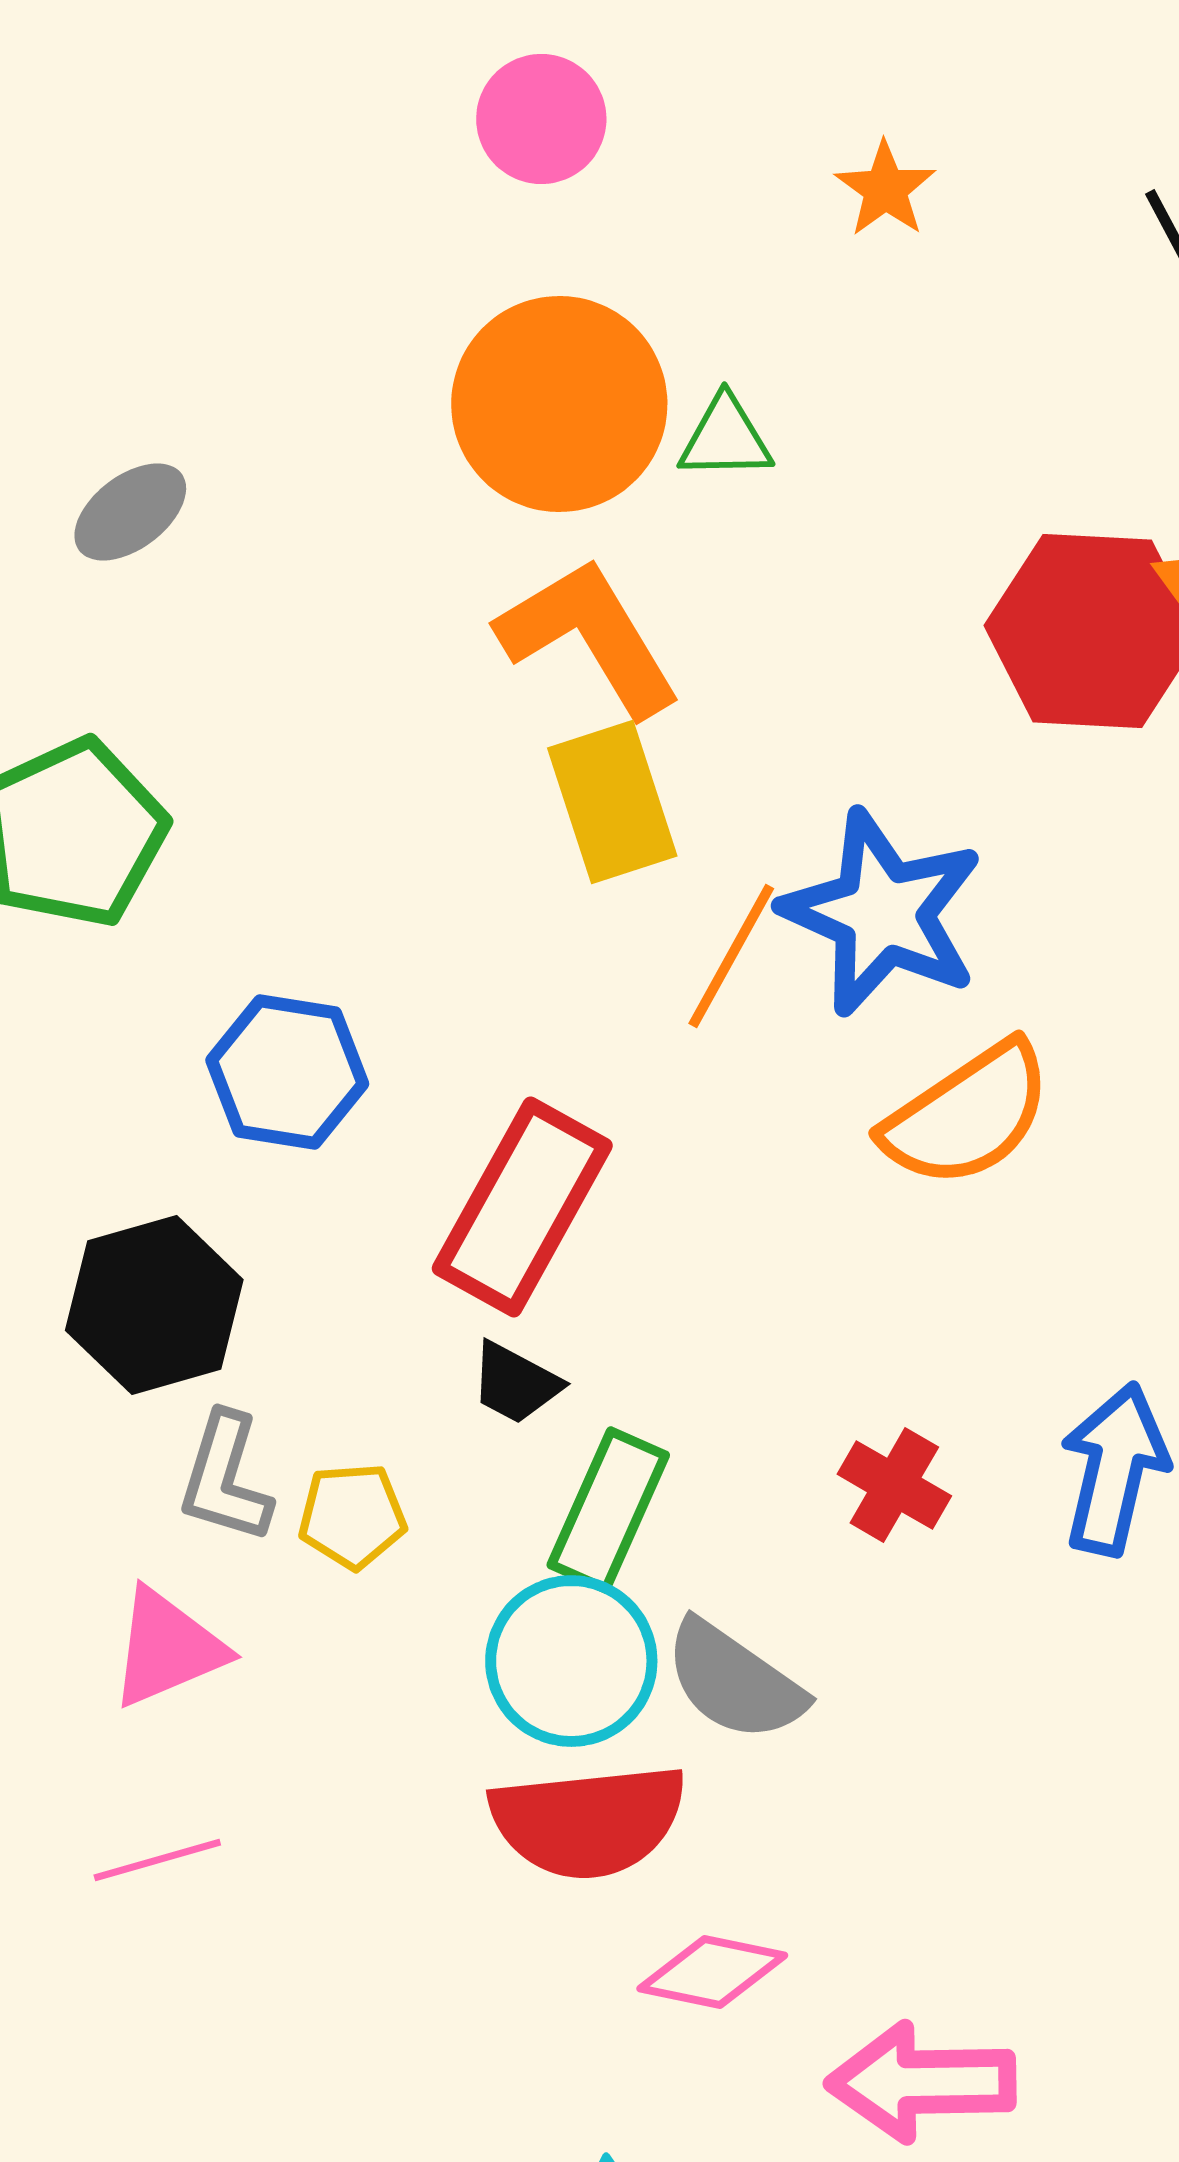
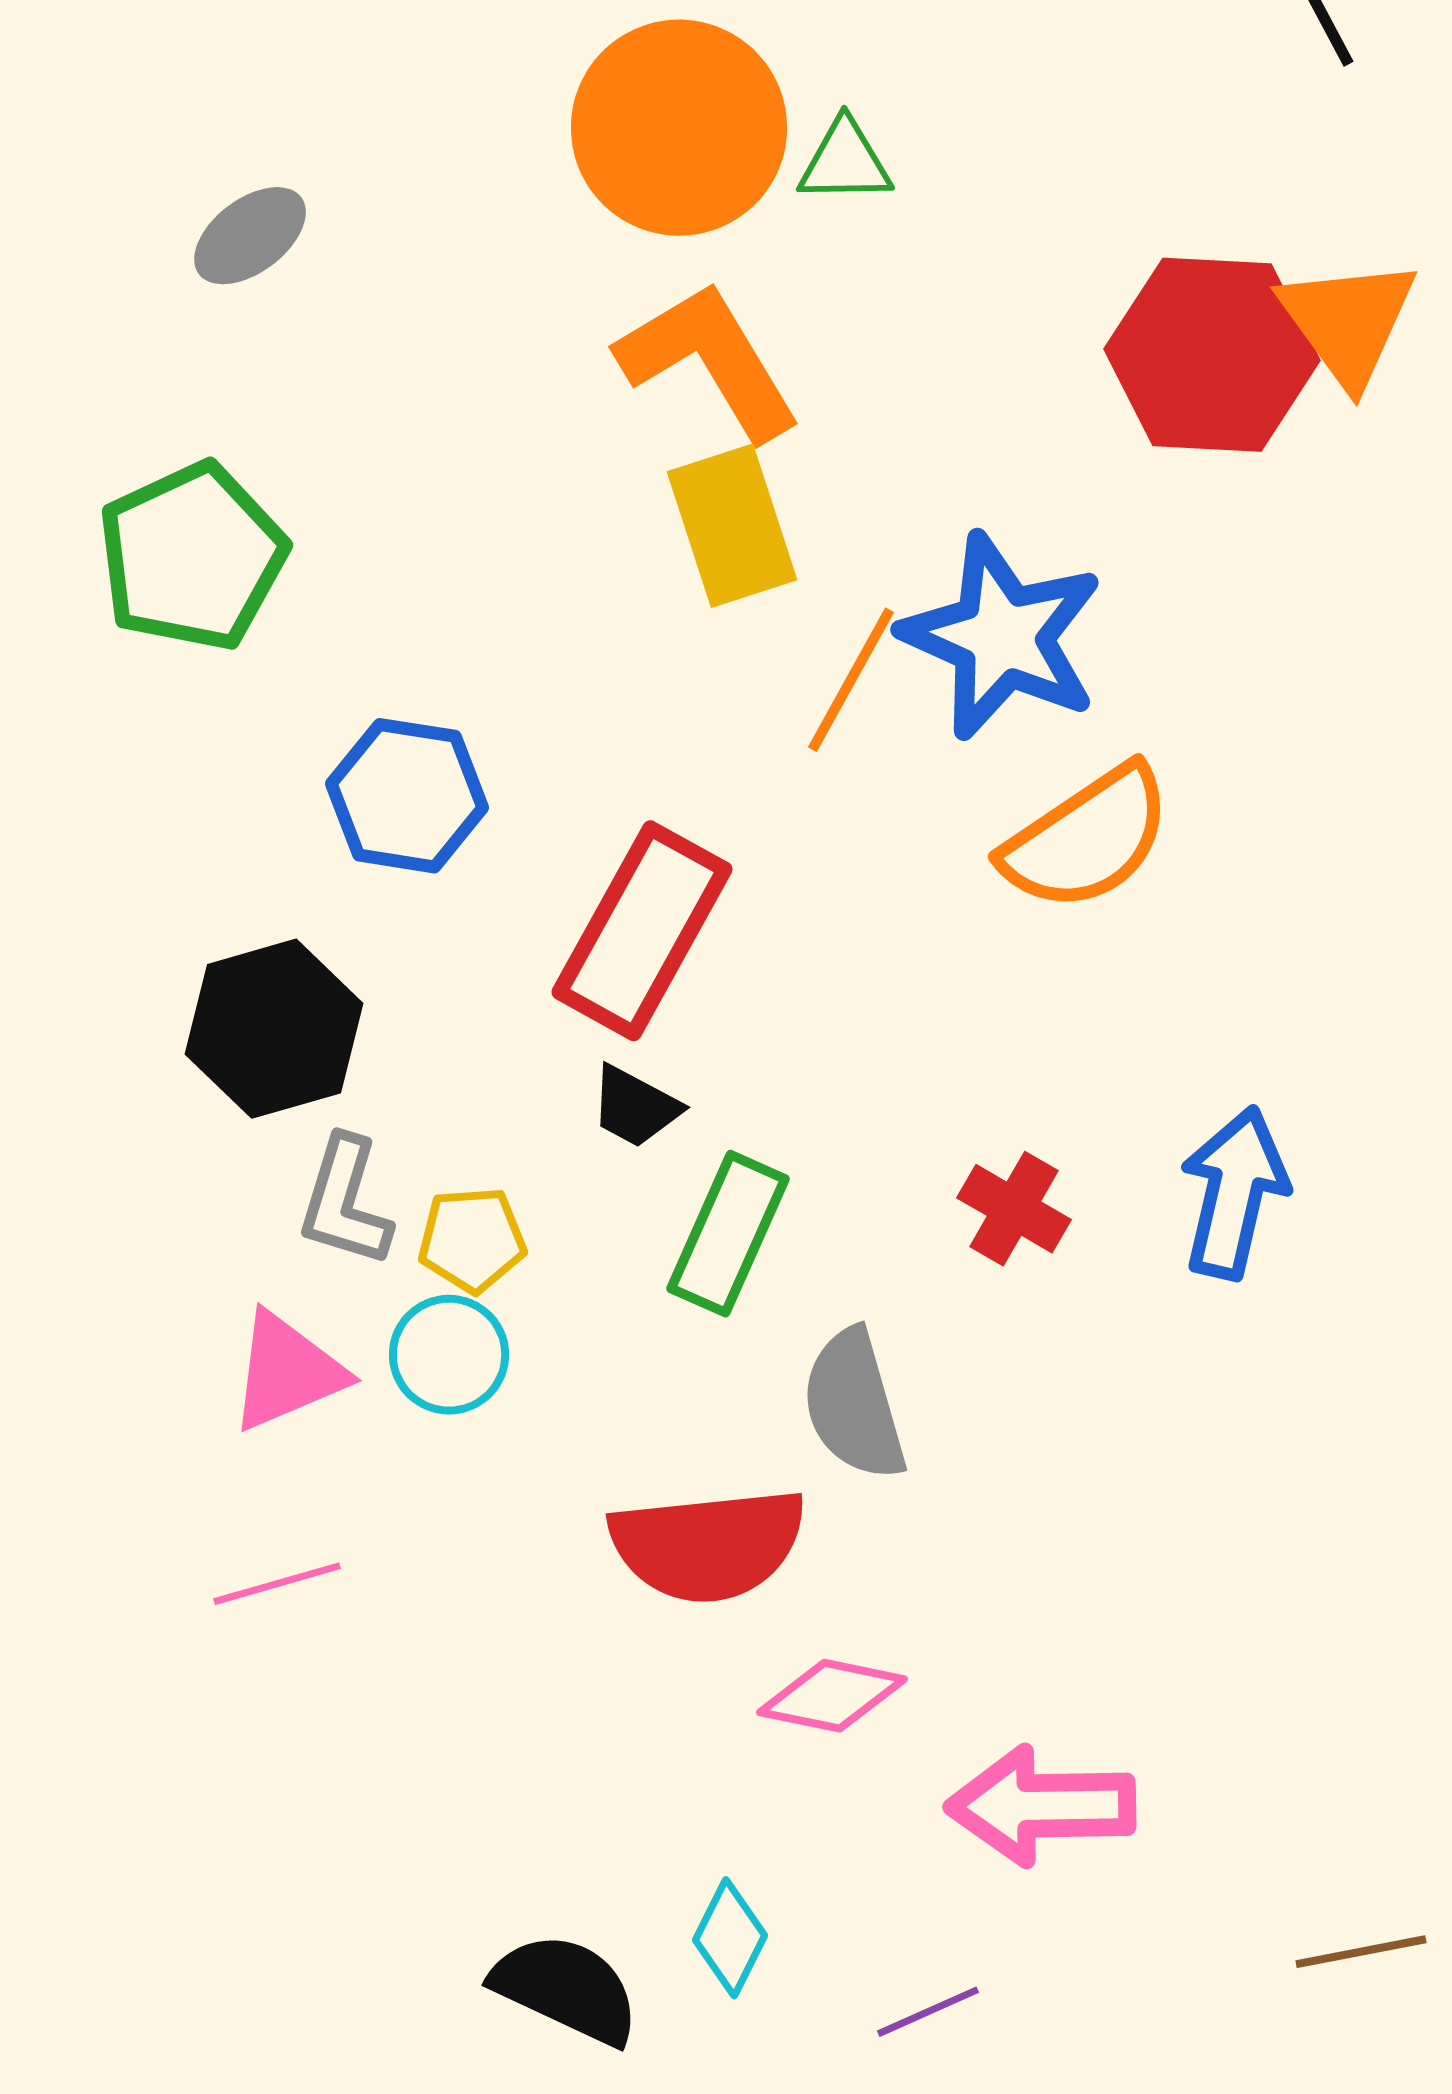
cyan circle: (571, 1661) -> (449, 1355), moved, size x0.7
gray semicircle: (734, 1681) -> (854, 1405), turned 39

